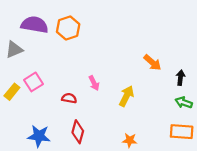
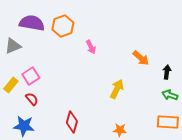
pink arrow: (94, 83) -> (91, 47), moved
red semicircle: (69, 98) -> (32, 99), moved, turned 40
blue star: (39, 136) -> (24, 126), moved

